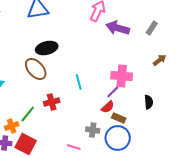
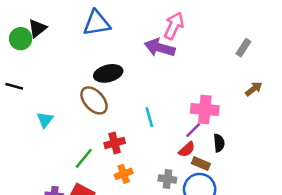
purple arrow: (118, 28) -> (160, 48), moved
black semicircle: (149, 102) -> (219, 143), moved
orange cross: (12, 126) -> (124, 174), moved

